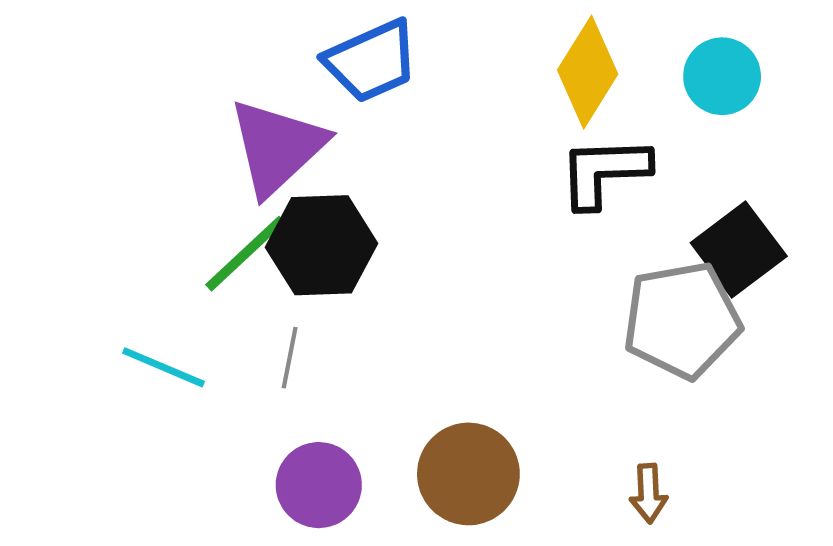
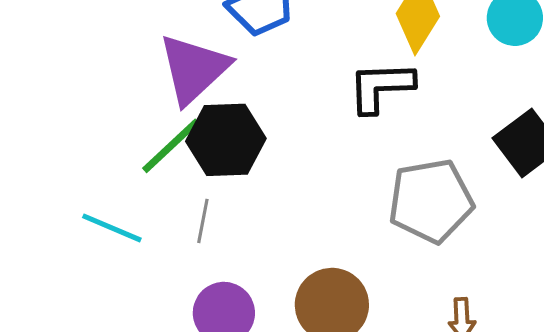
black L-shape: (604, 172) -> (381, 87), moved
gray pentagon: (682, 320) -> (431, 201), moved

